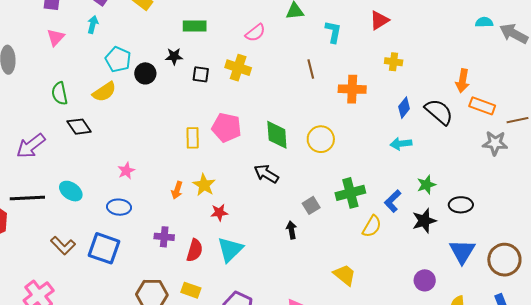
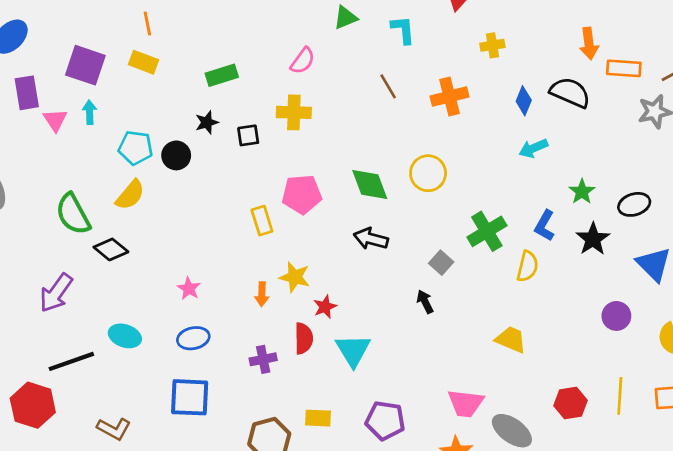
pink triangle: (56, 37) -> (55, 120), moved
green semicircle: (60, 93) -> (73, 214), size x1.4
brown L-shape: (63, 245) -> (114, 429), moved
red semicircle: (195, 250) -> (304, 338), moved

